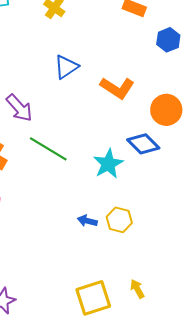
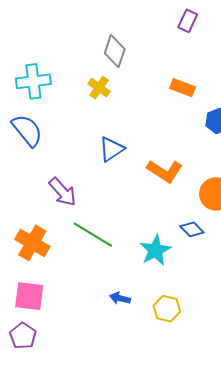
blue diamond: (143, 144) -> (192, 229), size x0.7
blue arrow: (87, 221) -> (120, 298), moved

